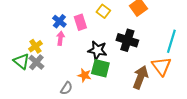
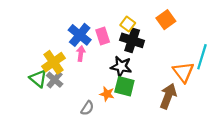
blue cross: (59, 21) -> (80, 35), size x1.5
black cross: (127, 40) -> (132, 40), moved
yellow cross: (35, 46) -> (53, 62), size x1.5
orange triangle: (161, 66) -> (183, 72), moved

